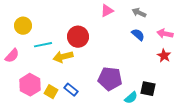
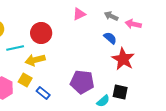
pink arrow: (165, 34) -> (133, 24), moved
red circle: (78, 37) -> (41, 33), moved
red star: (164, 56) -> (123, 59), moved, size x1.6
yellow square: (51, 92) -> (25, 80), moved

